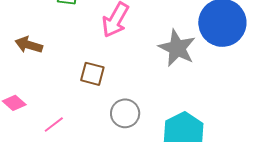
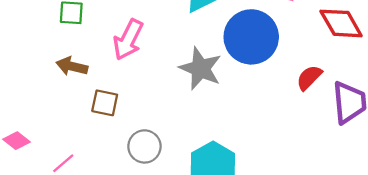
brown arrow: (29, 45) -> (72, 66), moved

